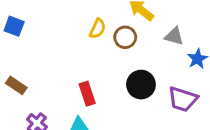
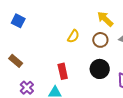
yellow semicircle: (97, 29) -> (73, 36), moved
brown circle: (125, 37) -> (100, 40), moved

